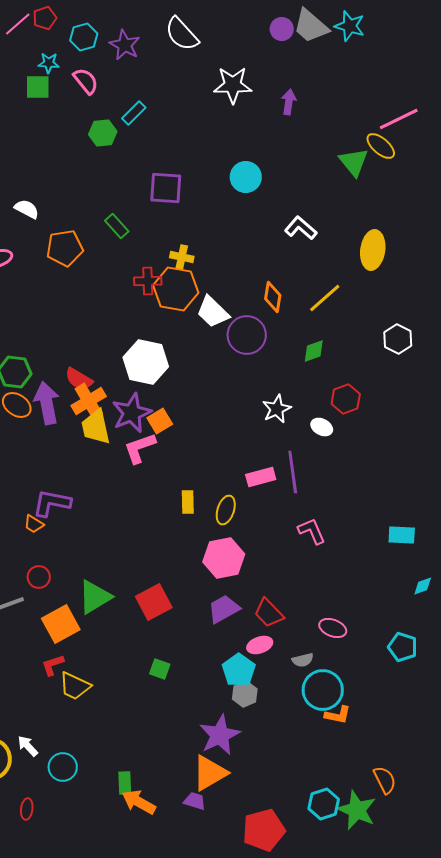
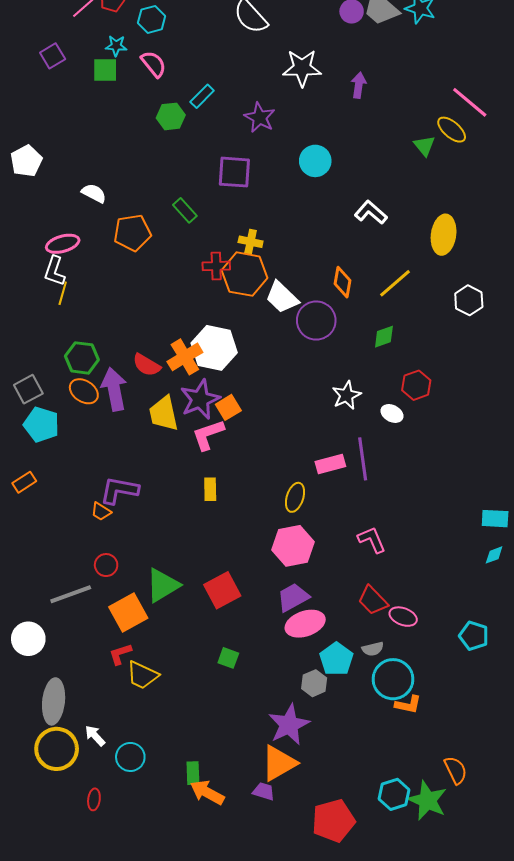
purple star: (125, 45) -> (260, 117), moved
pink line: (399, 119) -> (470, 102), turned 66
green triangle: (354, 162) -> (424, 146), size x0.7
white hexagon: (398, 339) -> (469, 300), moved
orange cross: (89, 401) -> (185, 357), moved
yellow rectangle: (188, 502) -> (210, 489), moved
pink L-shape: (312, 531) -> (372, 540), moved
cyan rectangle: (402, 535) -> (495, 519), moved
cyan diamond: (423, 586) -> (494, 555), moved
red trapezoid: (269, 613) -> (373, 600), moved
pink ellipse: (260, 645) -> (305, 624), moved, size x1.5
cyan pentagon: (239, 670) -> (336, 659), moved

